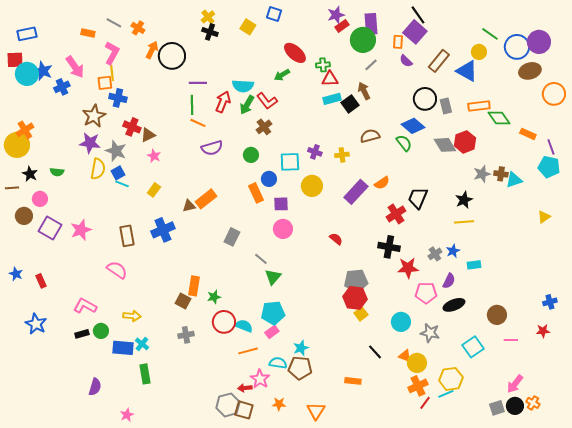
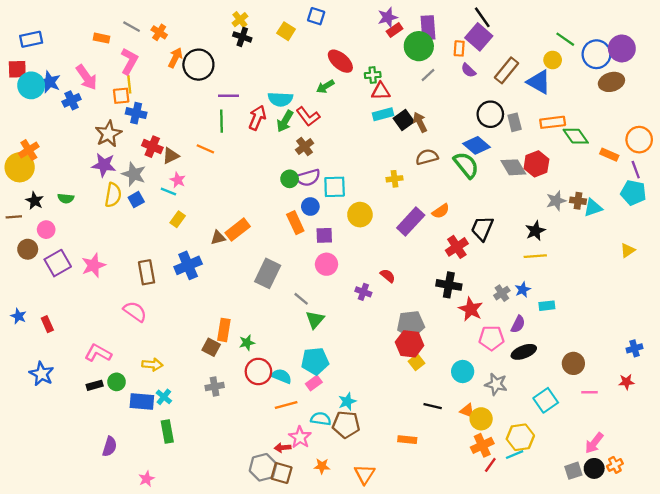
brown arrow: (364, 91) -> (420, 122), moved
orange circle: (554, 94) -> (639, 140), moved
orange line: (198, 123) -> (205, 149), moved
green semicircle: (404, 143) -> (466, 165), size x1.4
purple semicircle: (212, 148) -> (308, 178), moved
purple cross: (315, 152) -> (363, 292), moved
cyan line: (122, 184) -> (168, 192), moved
purple square: (50, 228) -> (58, 263), turned 30
gray rectangle: (232, 237) -> (268, 273), size x1.4
red star: (408, 268) -> (471, 309), turned 30
black line: (375, 352) -> (433, 406), turned -35
orange cross: (533, 403) -> (615, 465), turned 32

